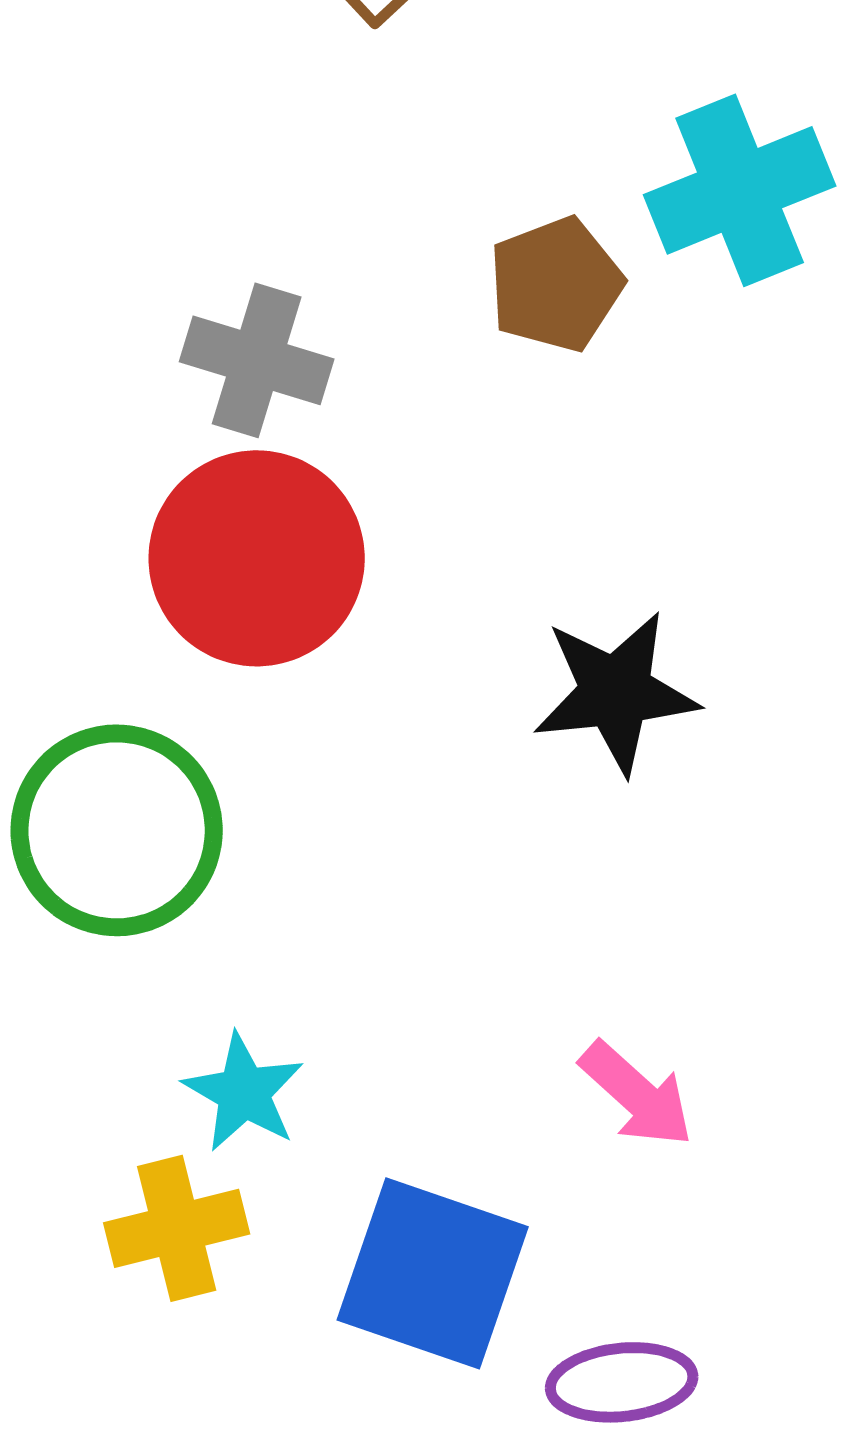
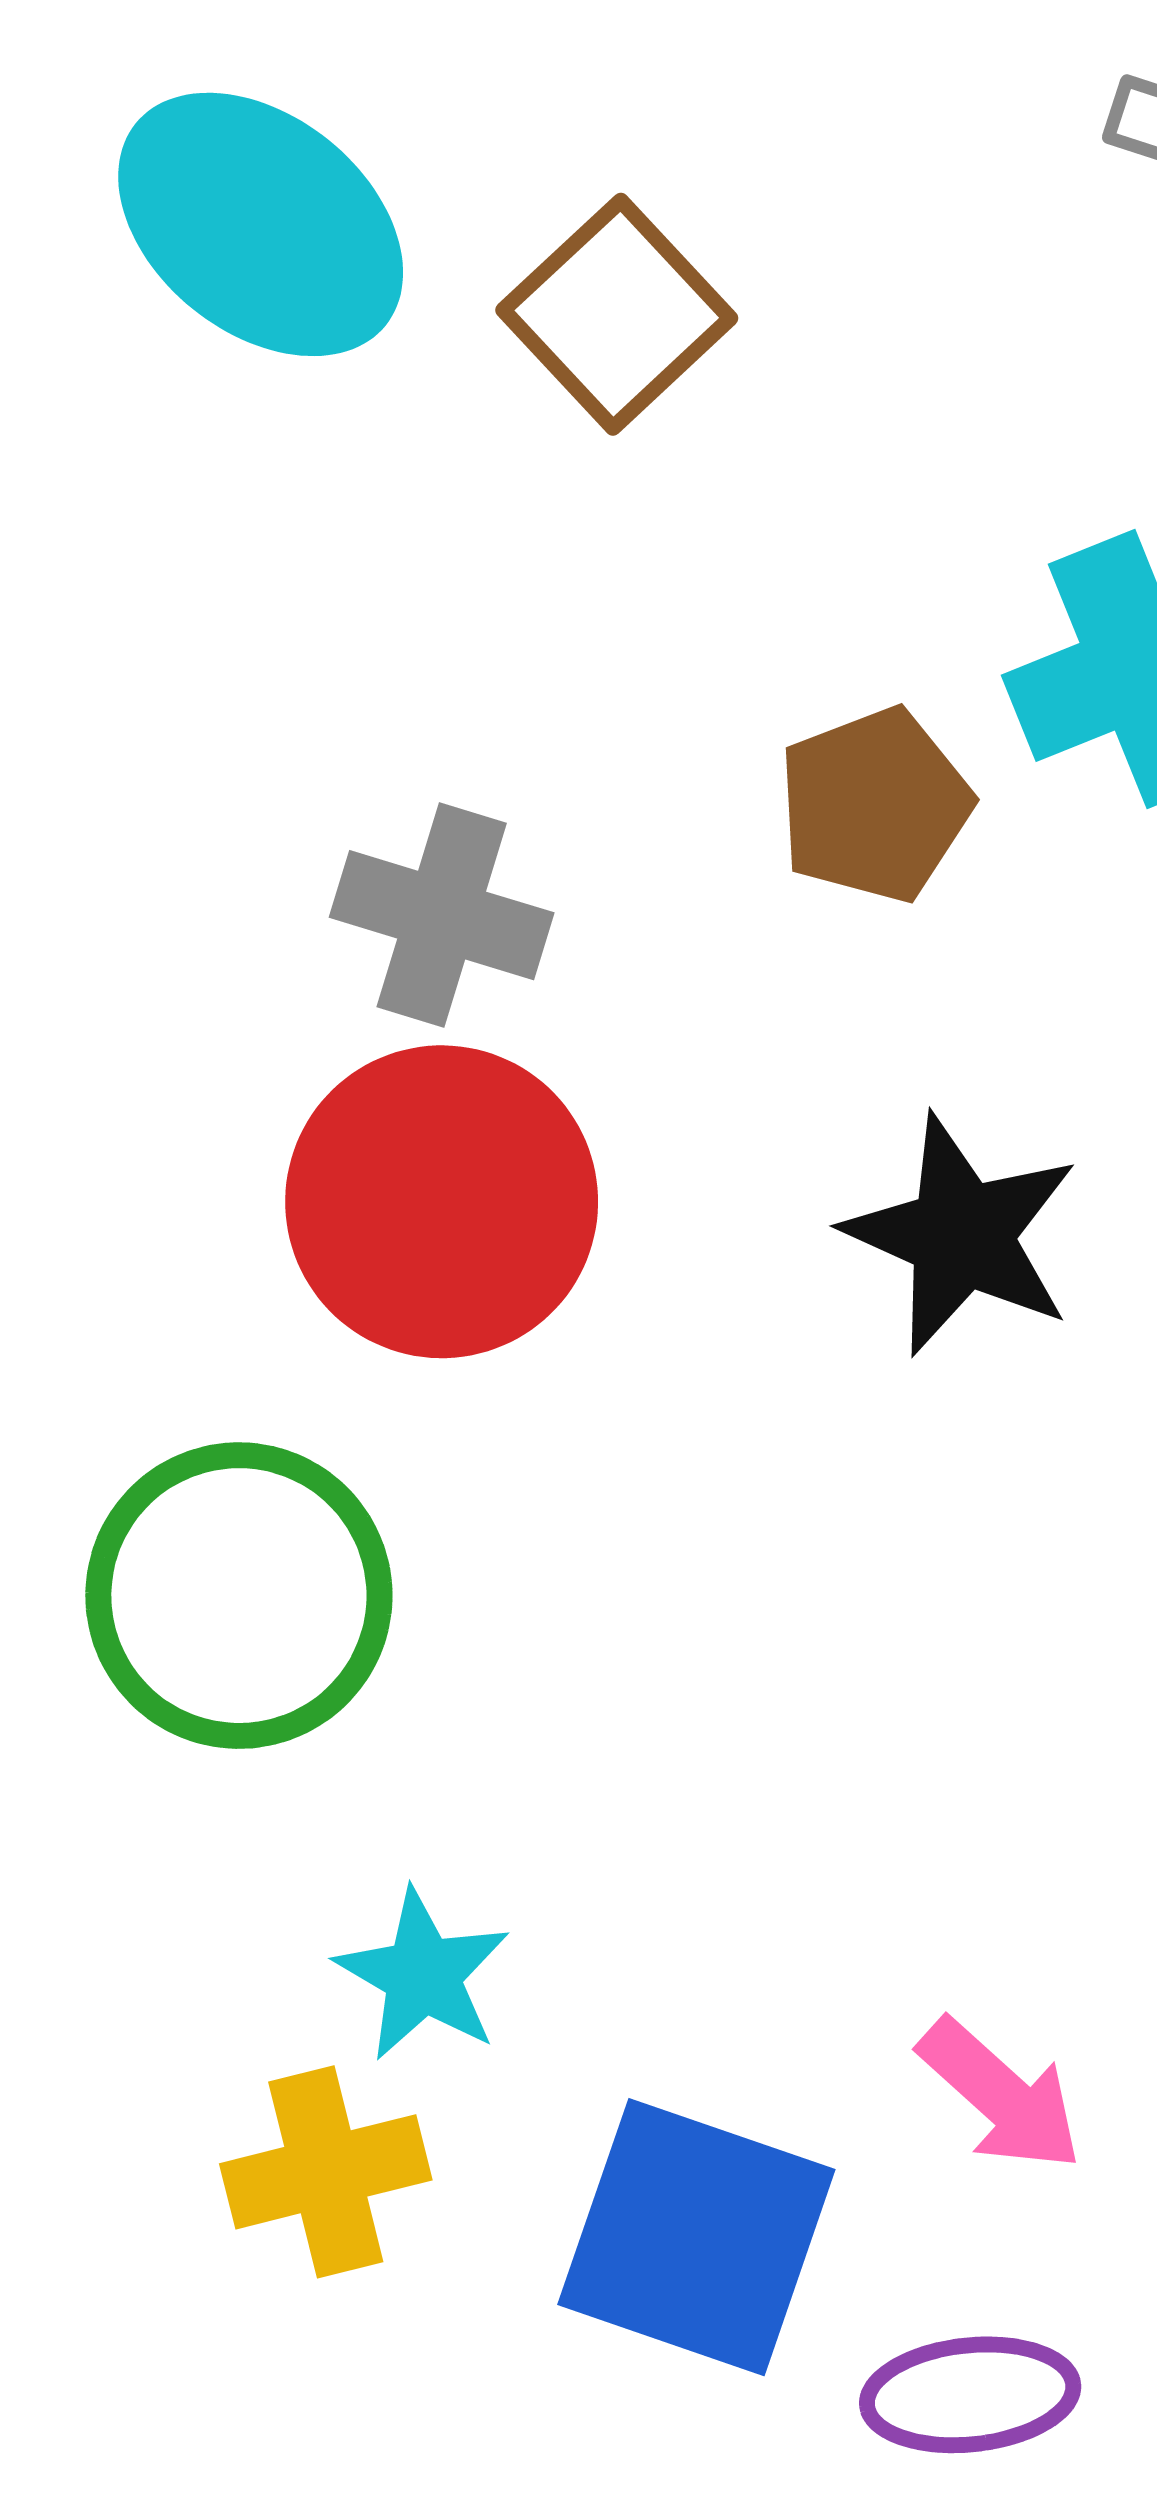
black star: (616, 692) -> (961, 1235), moved, turned 30
pink arrow: (637, 1094) -> (1001, 2095), moved

